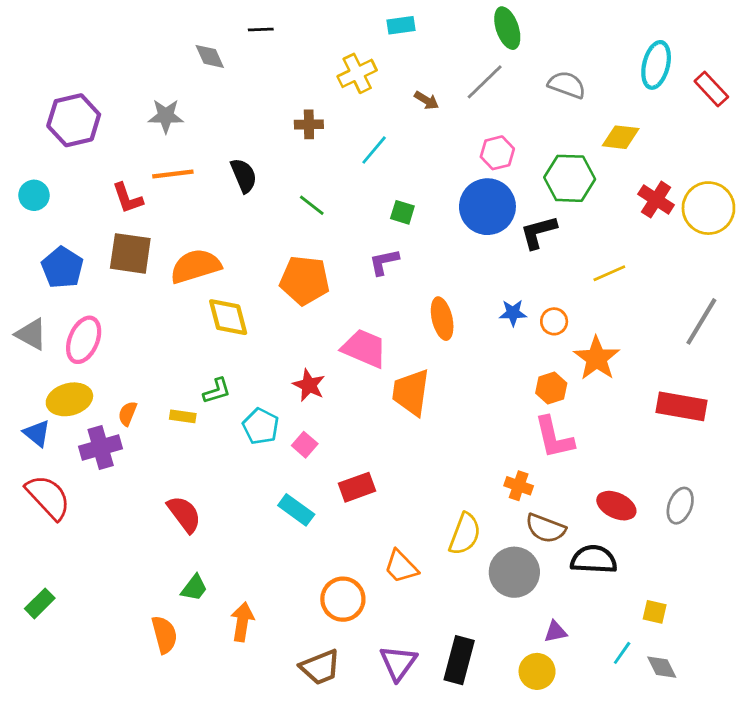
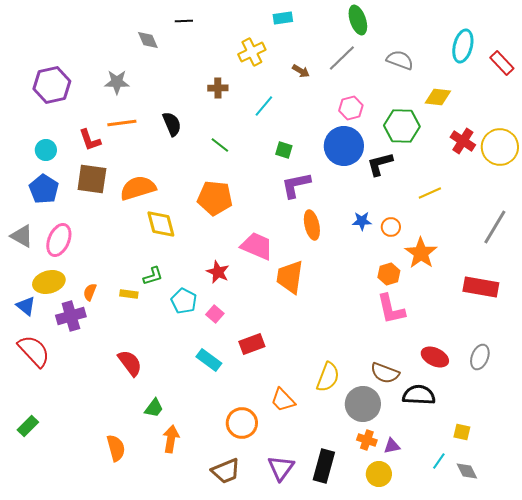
cyan circle: (34, 195) -> (46, 150), moved
purple L-shape: (384, 262) -> (296, 185), moved, size x1.4
orange cross: (519, 486) -> (367, 440), moved
green trapezoid: (194, 588) -> (154, 408), moved

